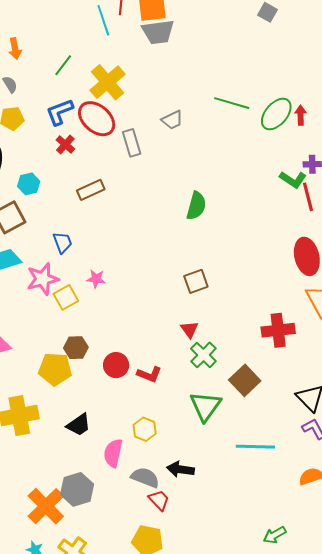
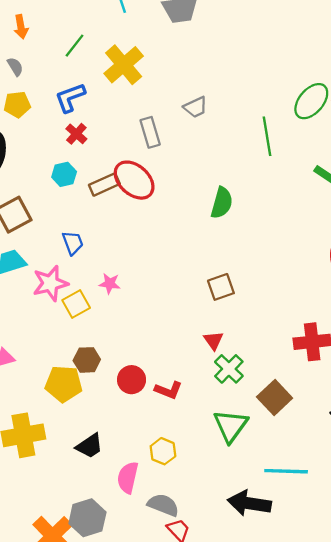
green line: (232, 103) -> (267, 136), moved, turned 64
red ellipse: (97, 119) -> (134, 180), moved
cyan hexagon: (29, 184) -> (64, 174), moved
black arrow: (180, 469) -> (249, 503), moved, size x1.4

